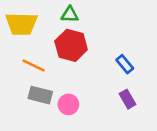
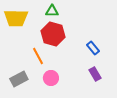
orange line: (34, 66) -> (38, 56), moved, turned 36
gray rectangle: (40, 95) -> (19, 79), moved, turned -42

